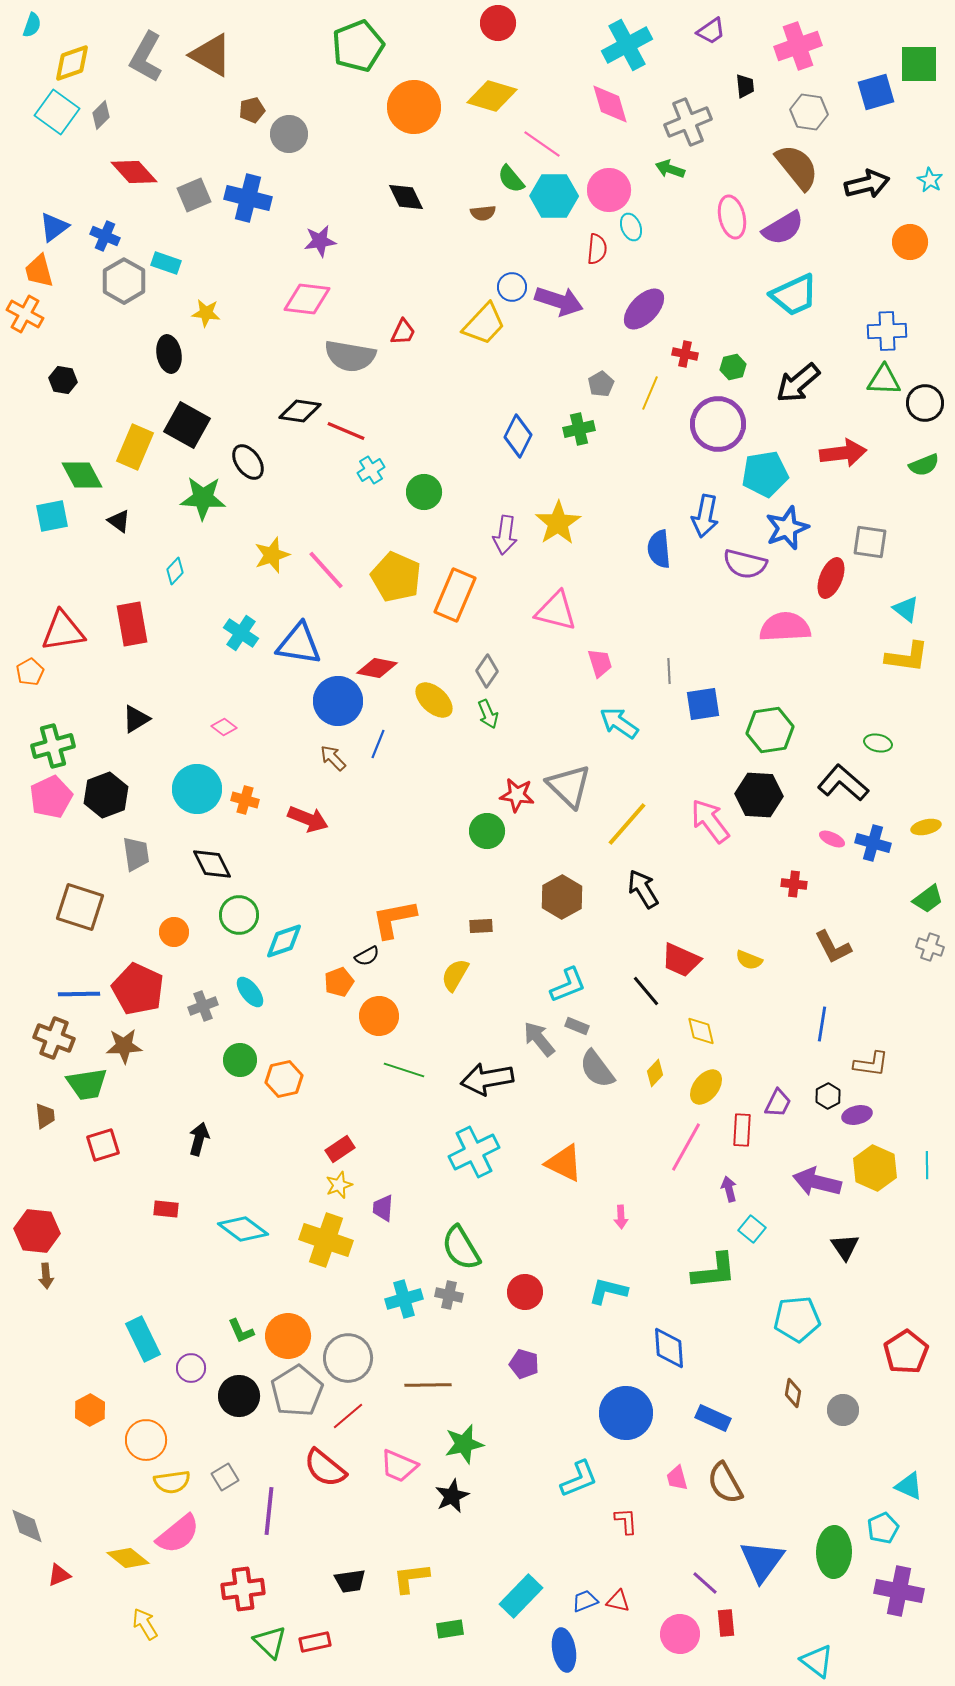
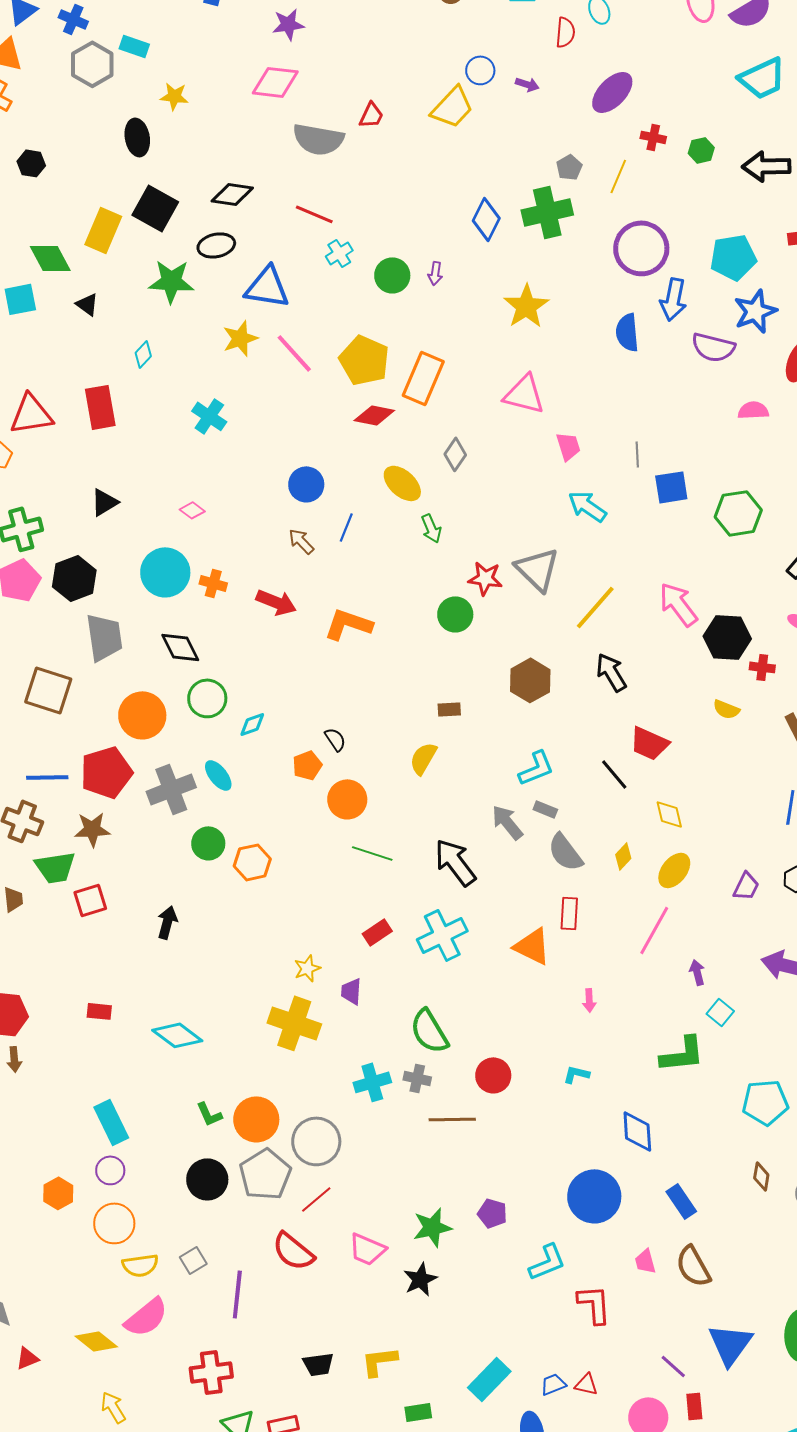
purple arrow: (559, 301) -> (527, 84), size x0.5
black arrow: (798, 383) -> (766, 166), turned 39
black diamond: (300, 411) -> (232, 194), moved
purple circle: (718, 424) -> (641, 248), moved
green cross: (579, 429) -> (547, 212), size x1.6
black ellipse: (248, 462) -> (216, 245), turned -66
purple arrow: (505, 535) -> (435, 273), moved, size x0.6
pink semicircle: (785, 627) -> (753, 410), size x0.6
blue triangle: (299, 644) -> (267, 287), moved
red diamond: (377, 668) -> (374, 415), moved
blue circle: (338, 701) -> (306, 484), size x0.7
green arrow: (488, 714) -> (431, 528), moved
black hexagon: (759, 795) -> (727, 637), moved
gray trapezoid: (136, 854) -> (104, 637), size x1.4
orange L-shape: (394, 919) -> (348, 624), moved, turned 30
orange circle: (174, 932) -> (142, 715), size x1.6
cyan diamond: (284, 941) -> (252, 724), size x0.7
black semicircle: (367, 956) -> (335, 739), turned -95
yellow semicircle: (749, 960) -> (726, 709), moved
red pentagon: (138, 989) -> (106, 772), turned 30
gray cross: (203, 1006) -> (171, 789), size x1.6
black arrow: (487, 1079) -> (455, 862), turned 63
red rectangle: (742, 1130) -> (569, 913), moved
red square: (103, 1145) -> (90, 900), moved
red rectangle: (340, 1149) -> (377, 932), moved
red rectangle: (166, 1209) -> (99, 1011), moved
cyan diamond: (243, 1229) -> (177, 1035), moved
cyan L-shape: (608, 1291) -> (576, 1074), size x0.7
purple pentagon: (524, 1364) -> (492, 1213), moved
purple circle: (191, 1368) -> (110, 1170), moved
brown line: (428, 1385) -> (452, 1119), moved
blue rectangle: (713, 1418) -> (681, 1201), turned 32
red L-shape: (626, 1521) -> (594, 1304), size x1.5

